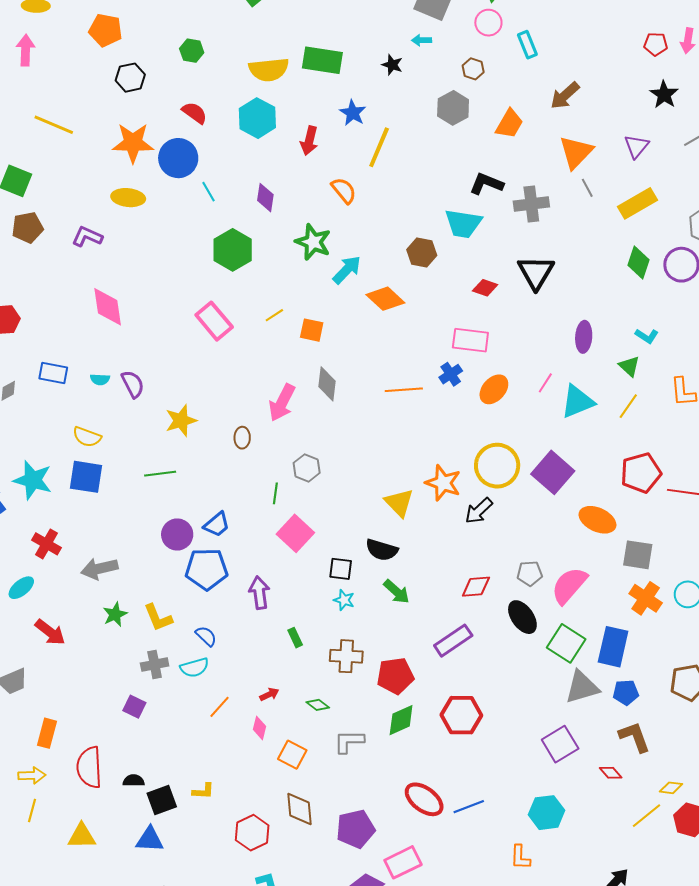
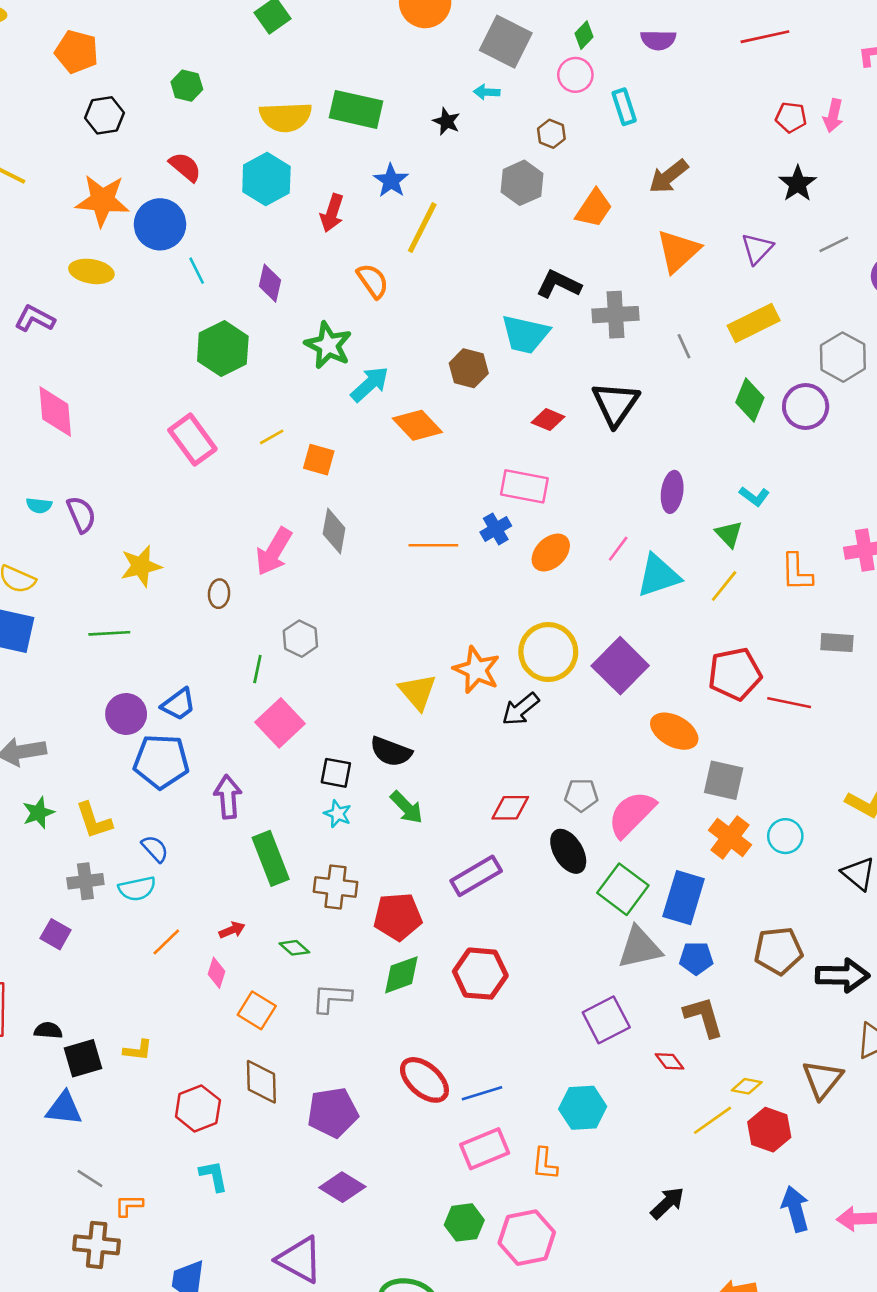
gray line: (587, 188) -> (684, 346), moved
green rectangle: (295, 638) -> (271, 858), size x2.0
pink rectangle: (403, 862) -> (485, 1149), moved

